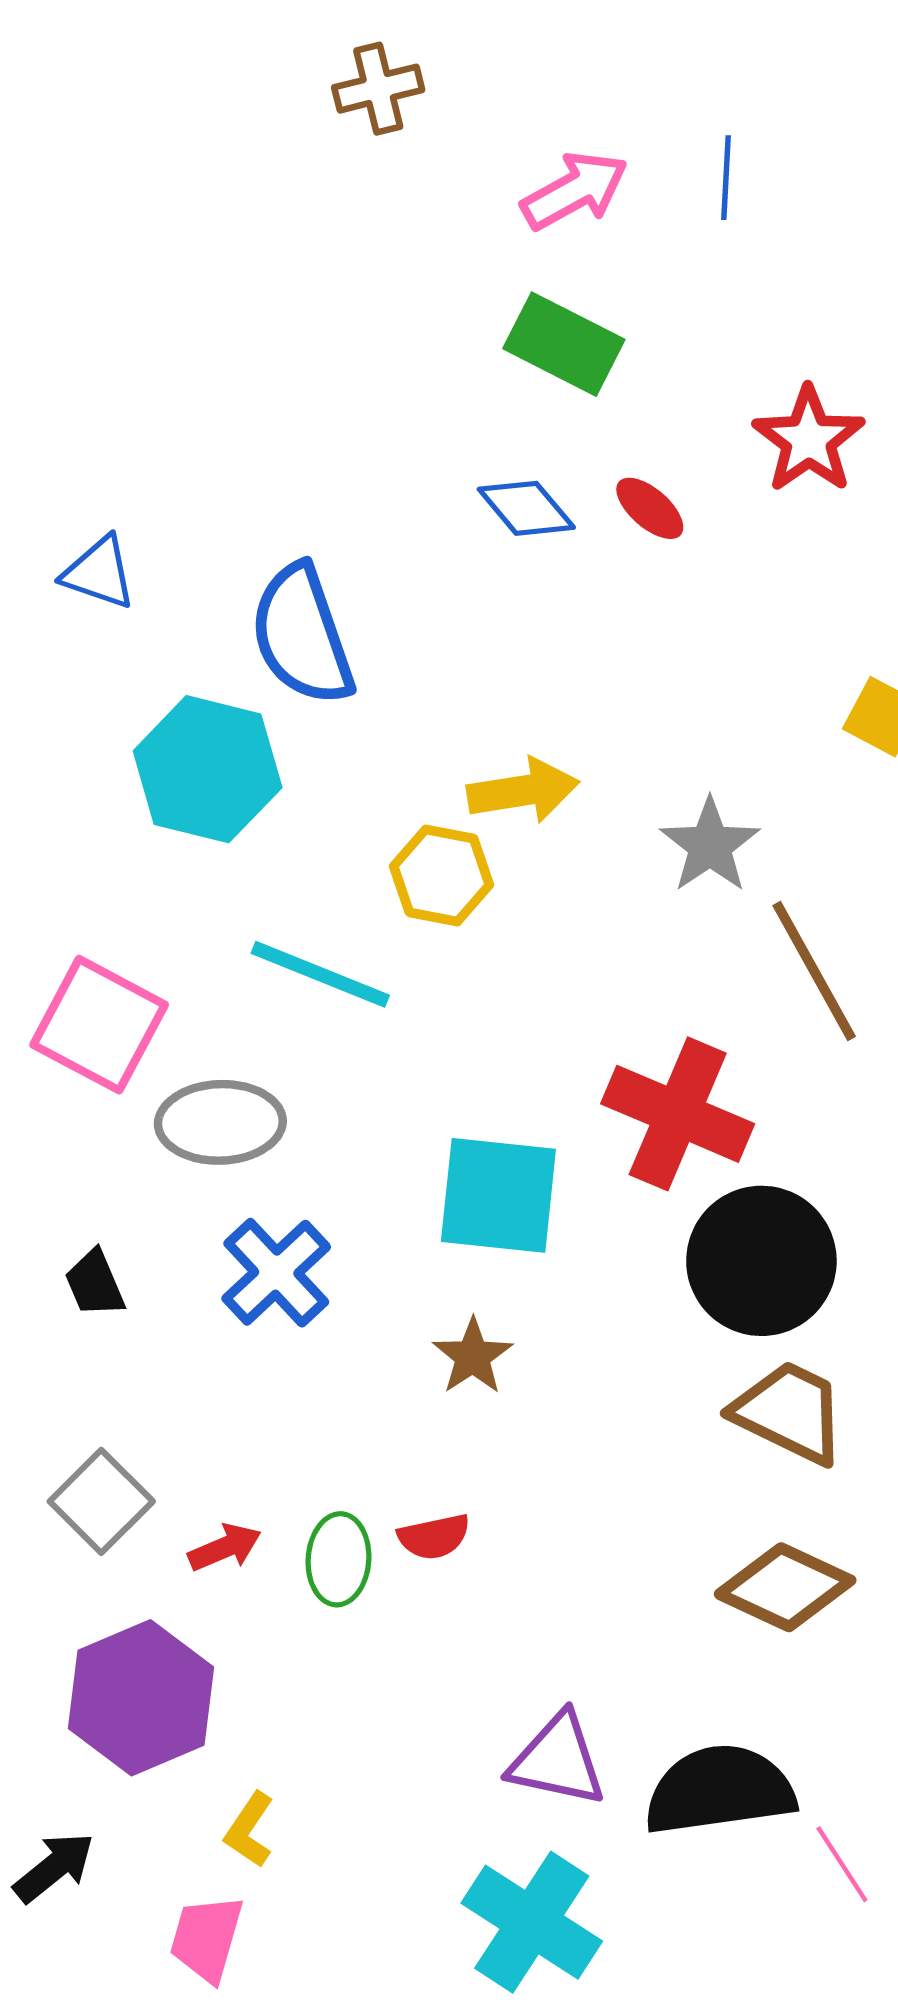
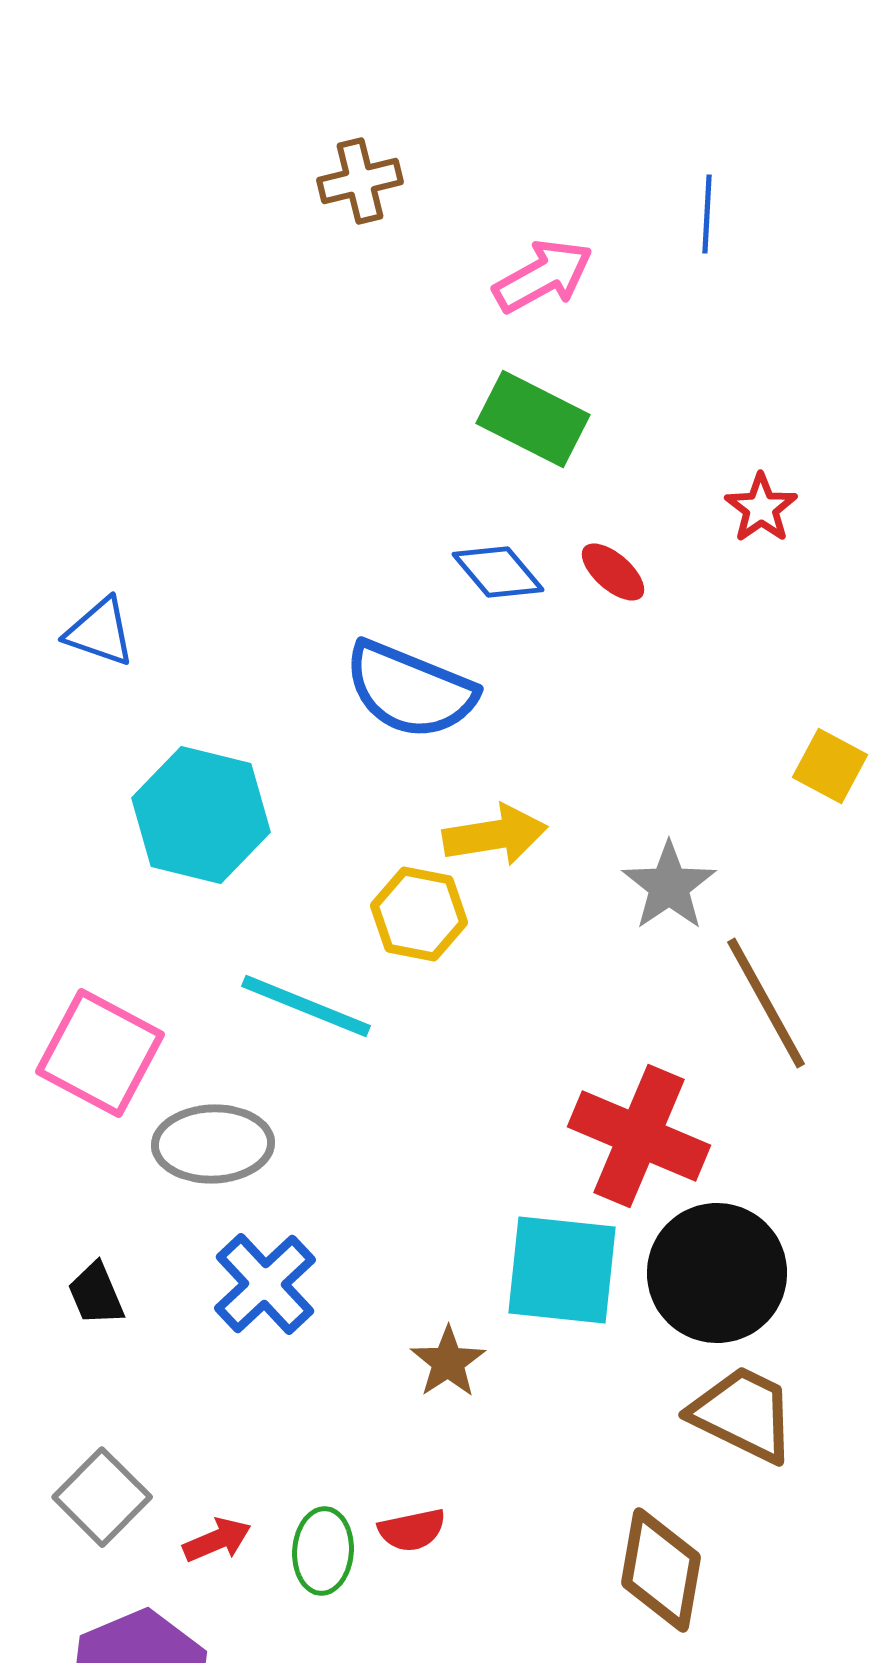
blue line: (726, 178) -> (707, 214), moved
red star: (809, 440) -> (761, 508), size x0.7
blue semicircle: (302, 635) -> (410, 690), moved, turned -49
cyan square: (498, 1195) -> (562, 1270), moved
brown diamond: (785, 1587) -> (661, 1570), moved, turned 75

